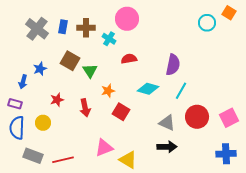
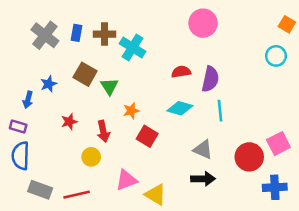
orange square: (229, 13) -> (287, 24), moved
pink circle: (127, 19) -> (203, 23), moved
cyan circle: (207, 23) -> (276, 56), moved
cyan cross: (109, 39) -> (132, 47), size x1.5
red semicircle: (129, 59) -> (181, 72), moved
cyan line: (181, 91) -> (220, 111), turned -36
red circle: (197, 117) -> (249, 157), moved
yellow circle: (43, 123) -> (91, 157), moved

